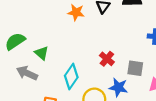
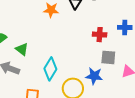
red cross: (107, 59) -> (100, 35), moved, turned -32

